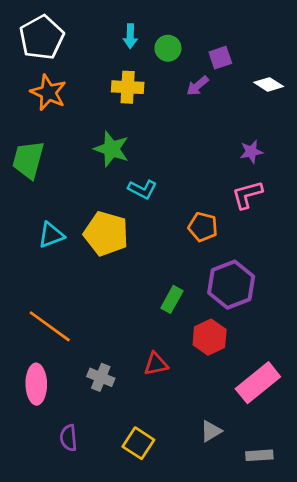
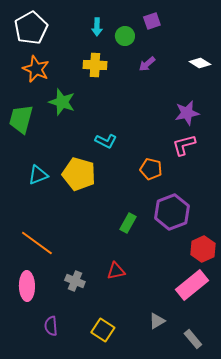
purple square: (220, 58) -> (152, 21), moved
green star: (112, 149) -> (62, 102), moved
purple star: (251, 152) -> (187, 113), size x1.4
red hexagon: (210, 337) -> (203, 249), moved
gray rectangle: (259, 455) -> (193, 339), turned 54

